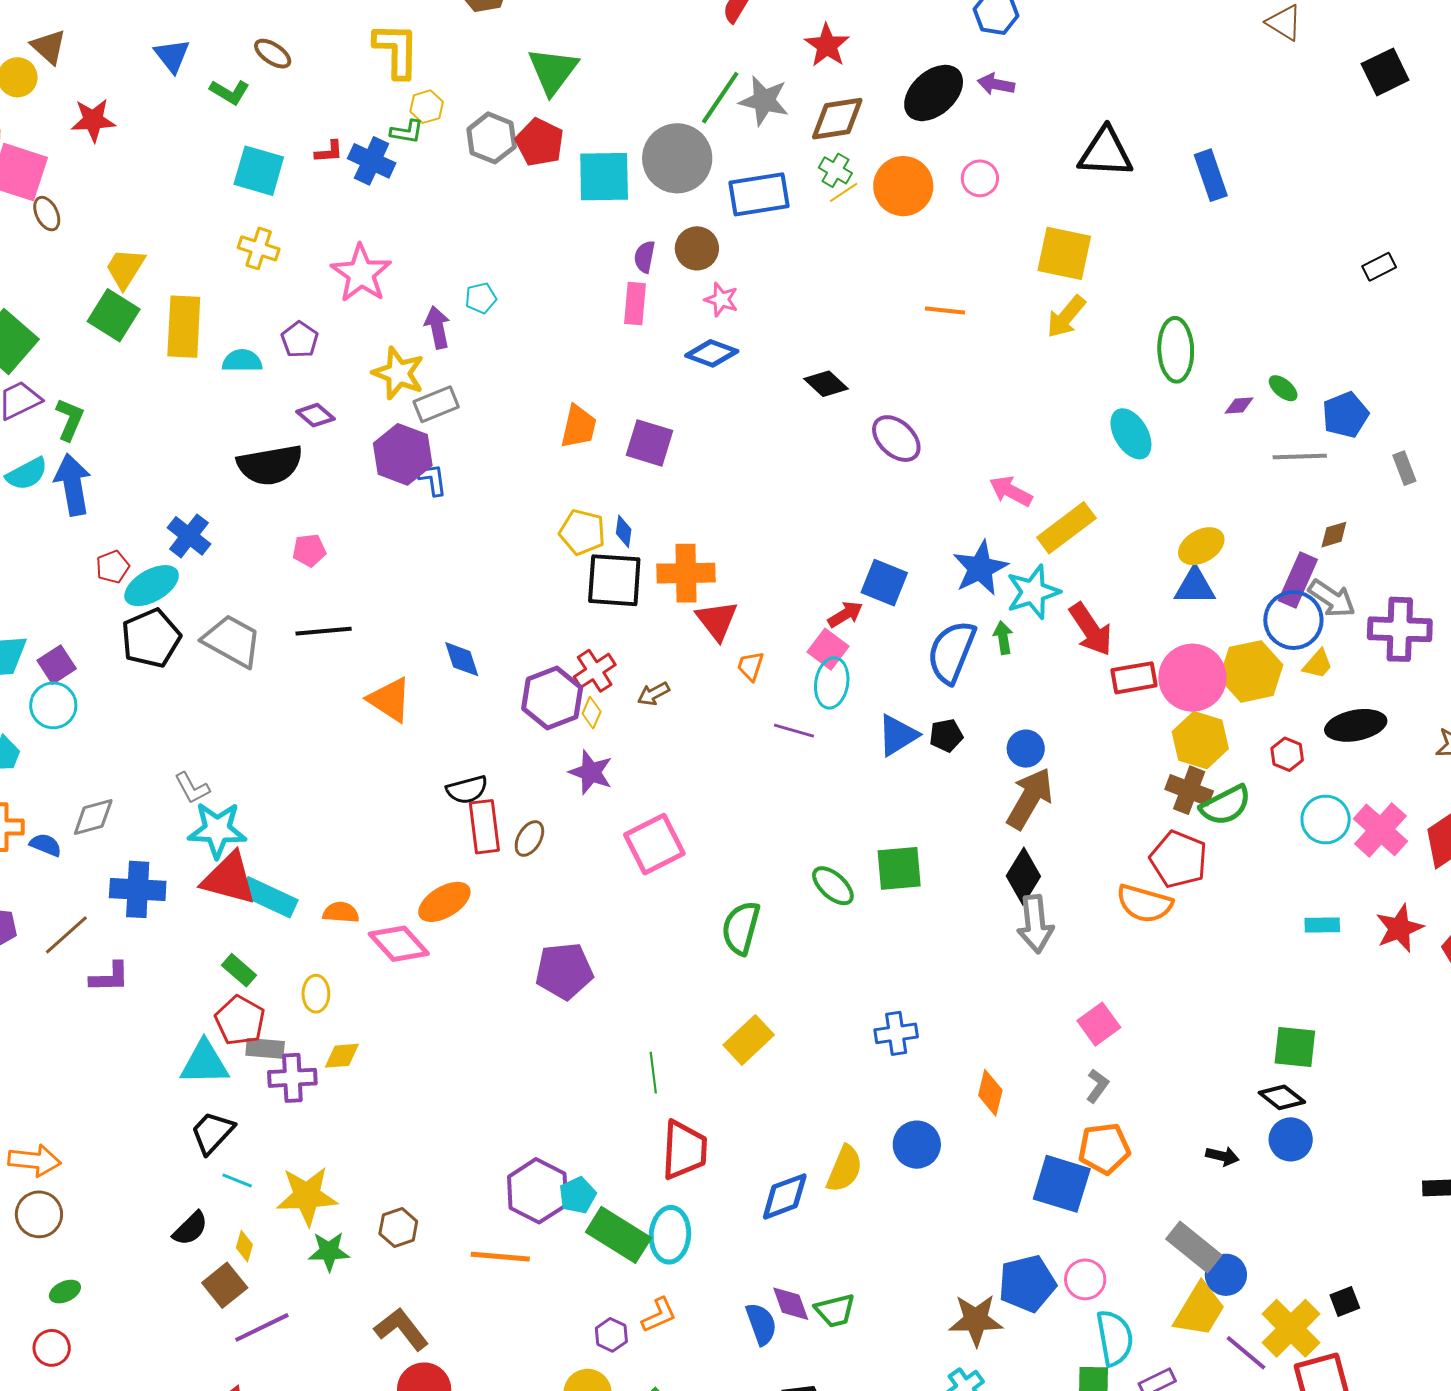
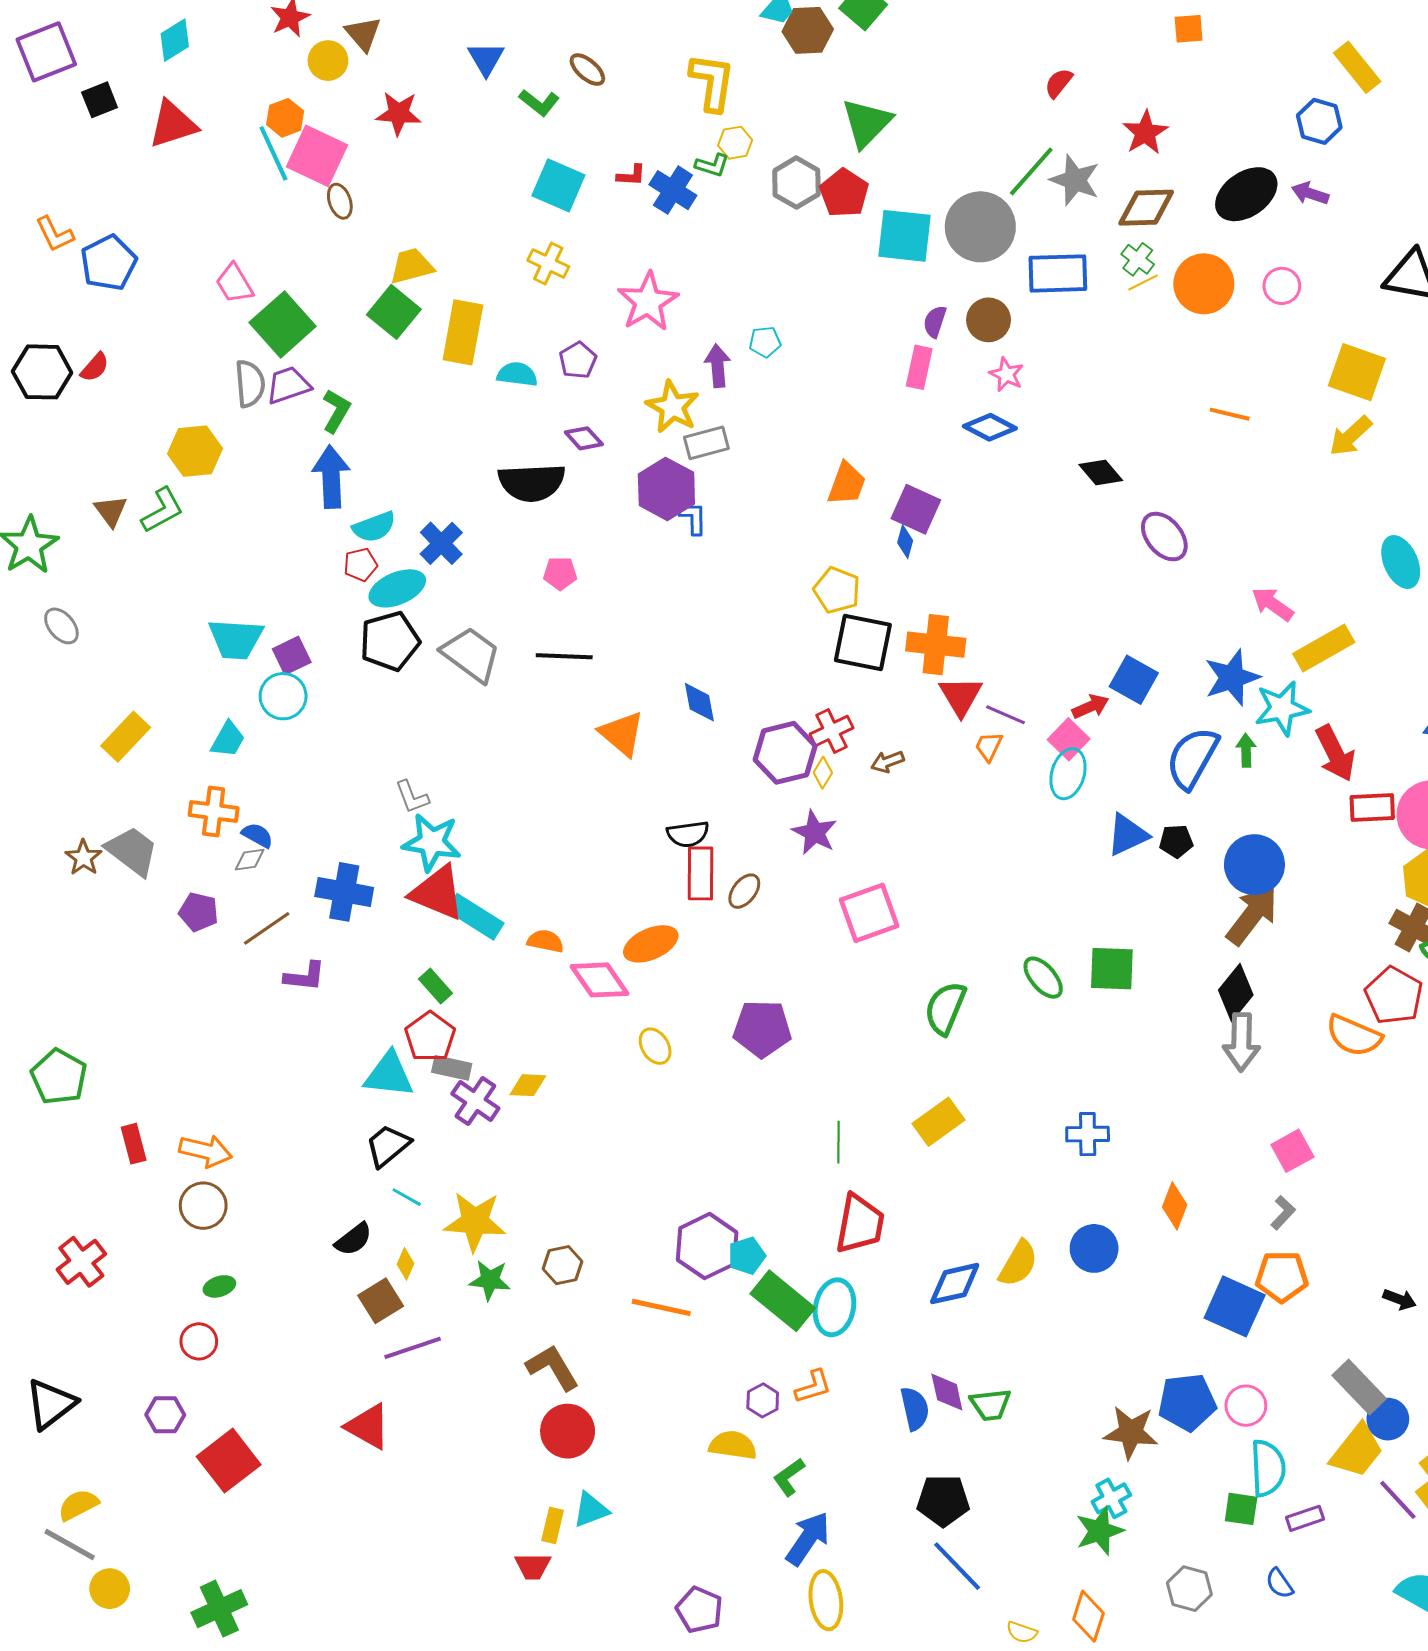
yellow trapezoid: (125, 268) -> (412, 266), turned 36
cyan semicircle: (27, 474) -> (374, 527), moved
blue diamond: (624, 531) -> (905, 542), moved
purple line: (794, 731) -> (1005, 715), moved
blue circle: (1026, 749) -> (1254, 865), size x1.6
gray diamond: (93, 817) -> (250, 860), moved, size x0.7
yellow ellipse: (316, 994) -> (655, 1046), moved, turned -39
purple cross: (292, 1078) -> (475, 1101), turned 30

